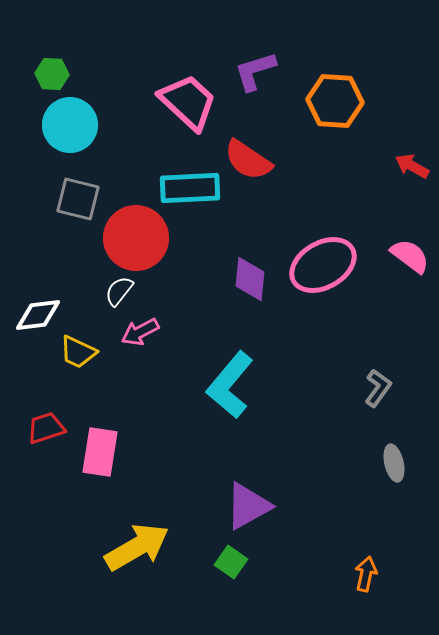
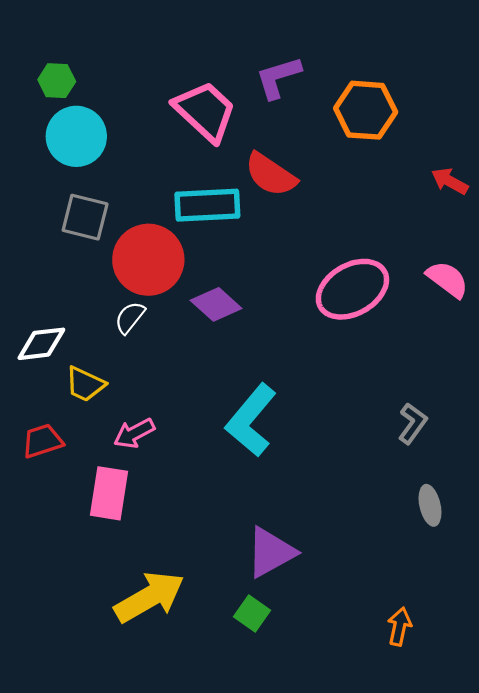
purple diamond: (250, 279) -> (216, 304), moved, turned -54
pink arrow: (140, 332) -> (134, 433), moved
red trapezoid: (46, 428) -> (42, 441), moved

